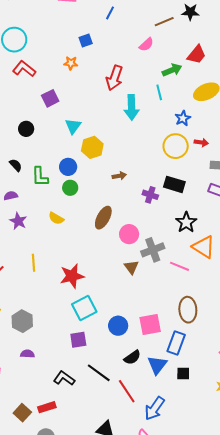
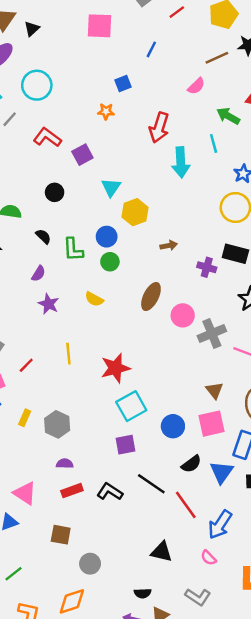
red L-shape: (24, 69) -> (47, 137), moved
green arrow: (172, 70) -> (228, 116), turned -126
purple semicircle: (11, 196) -> (38, 274), turned 136
brown triangle: (131, 267) -> (214, 390), moved
red rectangle: (47, 407) -> (72, 491), moved
brown square: (22, 413) -> (61, 535), turned -30

